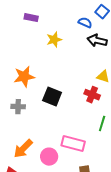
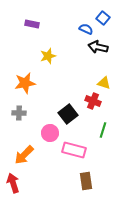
yellow star: (54, 40) -> (48, 56), moved
black square: (52, 97) -> (68, 114), moved, turned 30
pink circle: (49, 157) -> (50, 133), moved

